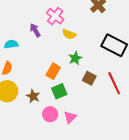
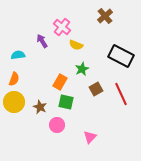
brown square: (89, 78) -> (96, 89), turned 32
green square: (59, 91) -> (66, 102), turned 35
pink triangle: (70, 117) -> (90, 137), moved

